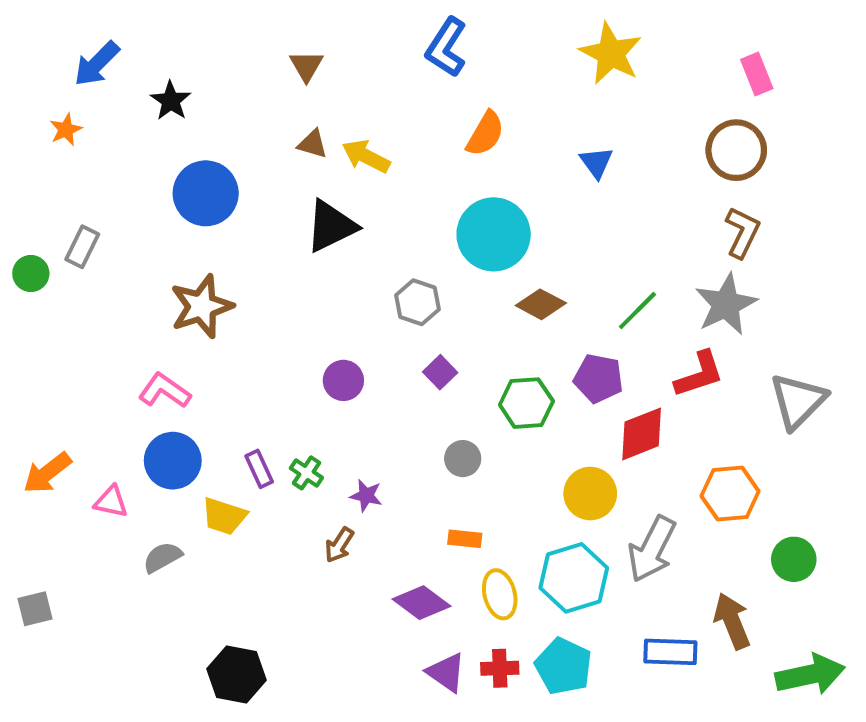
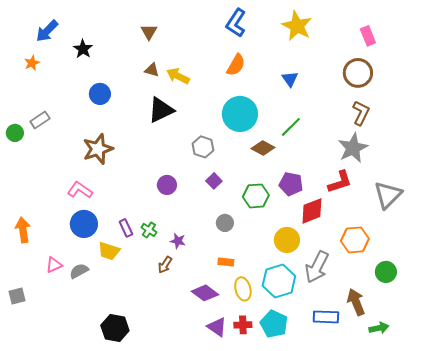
blue L-shape: (446, 47) -> (236, 23), moved
blue circle: (206, 193) -> (100, 94), size x0.7
gray rectangle: (82, 247) -> (40, 120), turned 30
green line: (637, 311) -> (291, 127), moved
orange arrow: (47, 473) -> (23, 230), turned 120
pink triangle: (111, 502) -> (54, 265), moved, turned -36
green arrow: (810, 674) -> (379, 328), moved, size x0.6

